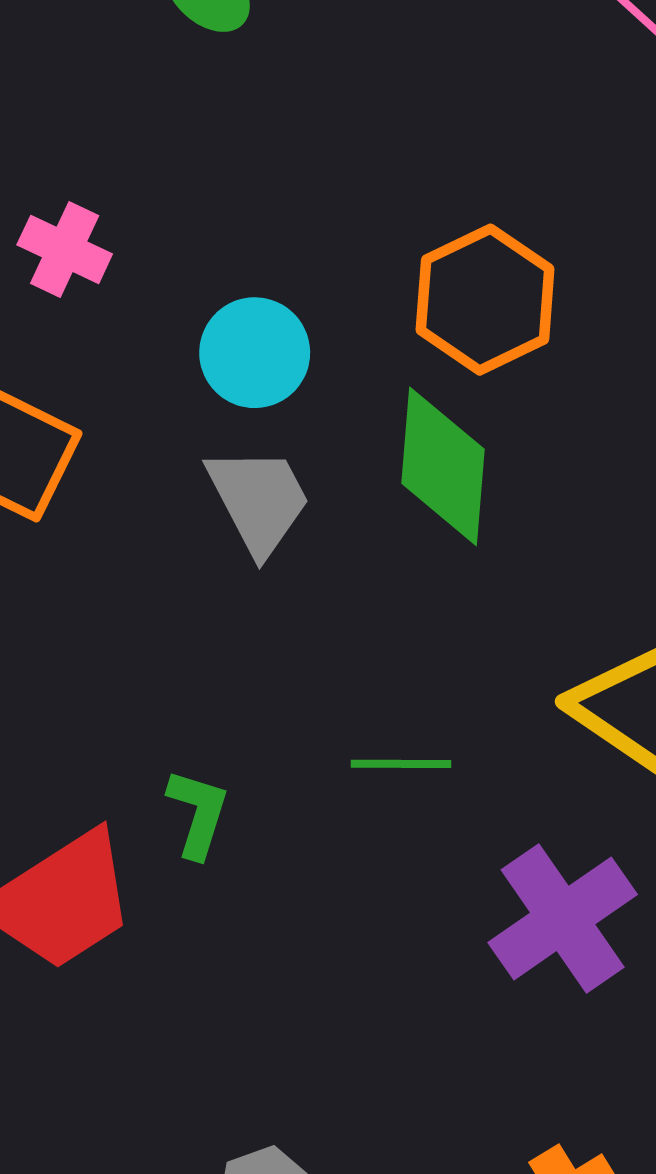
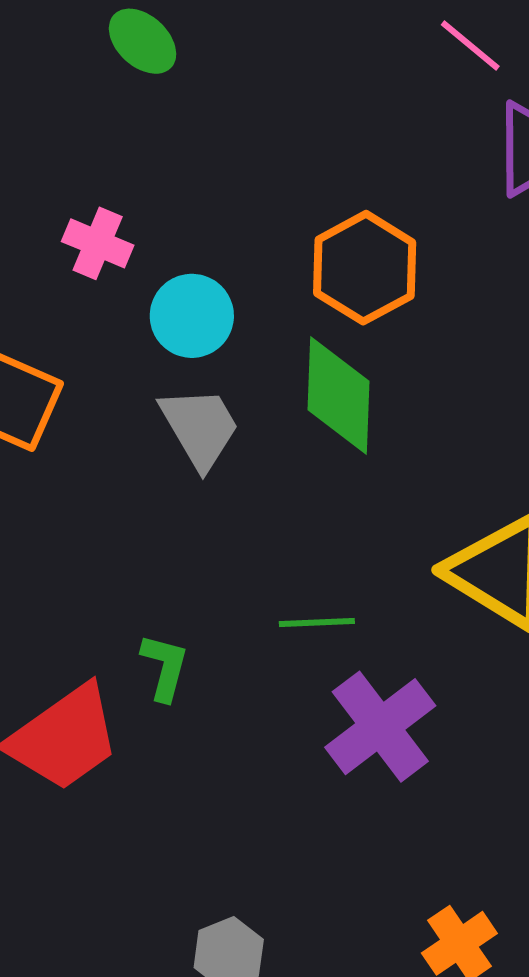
pink cross: (65, 249) -> (98, 243), moved
purple cross: (563, 918) -> (380, 727), moved

